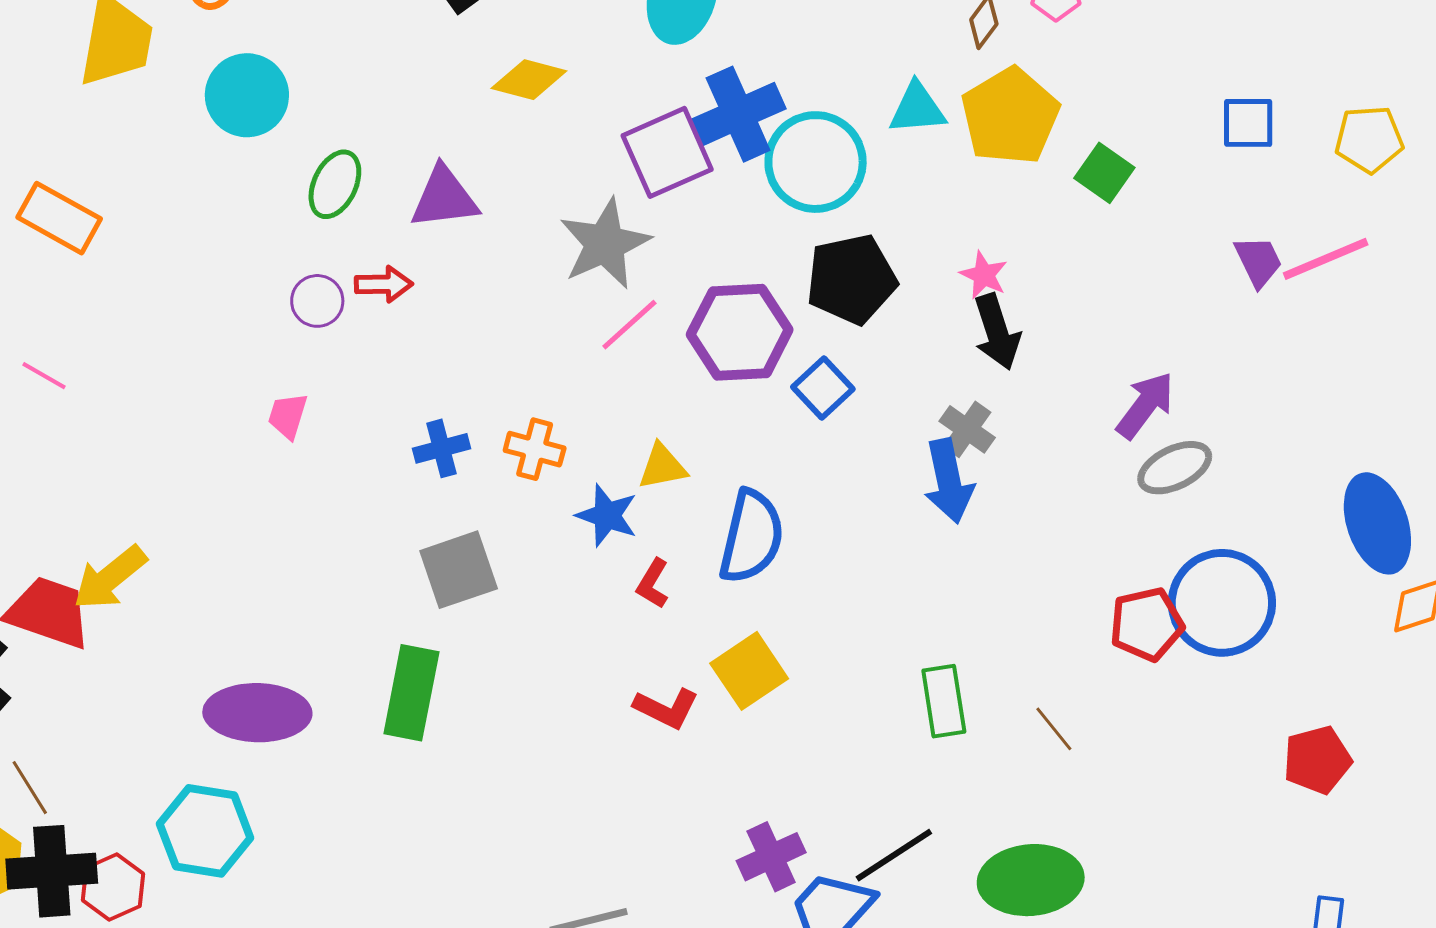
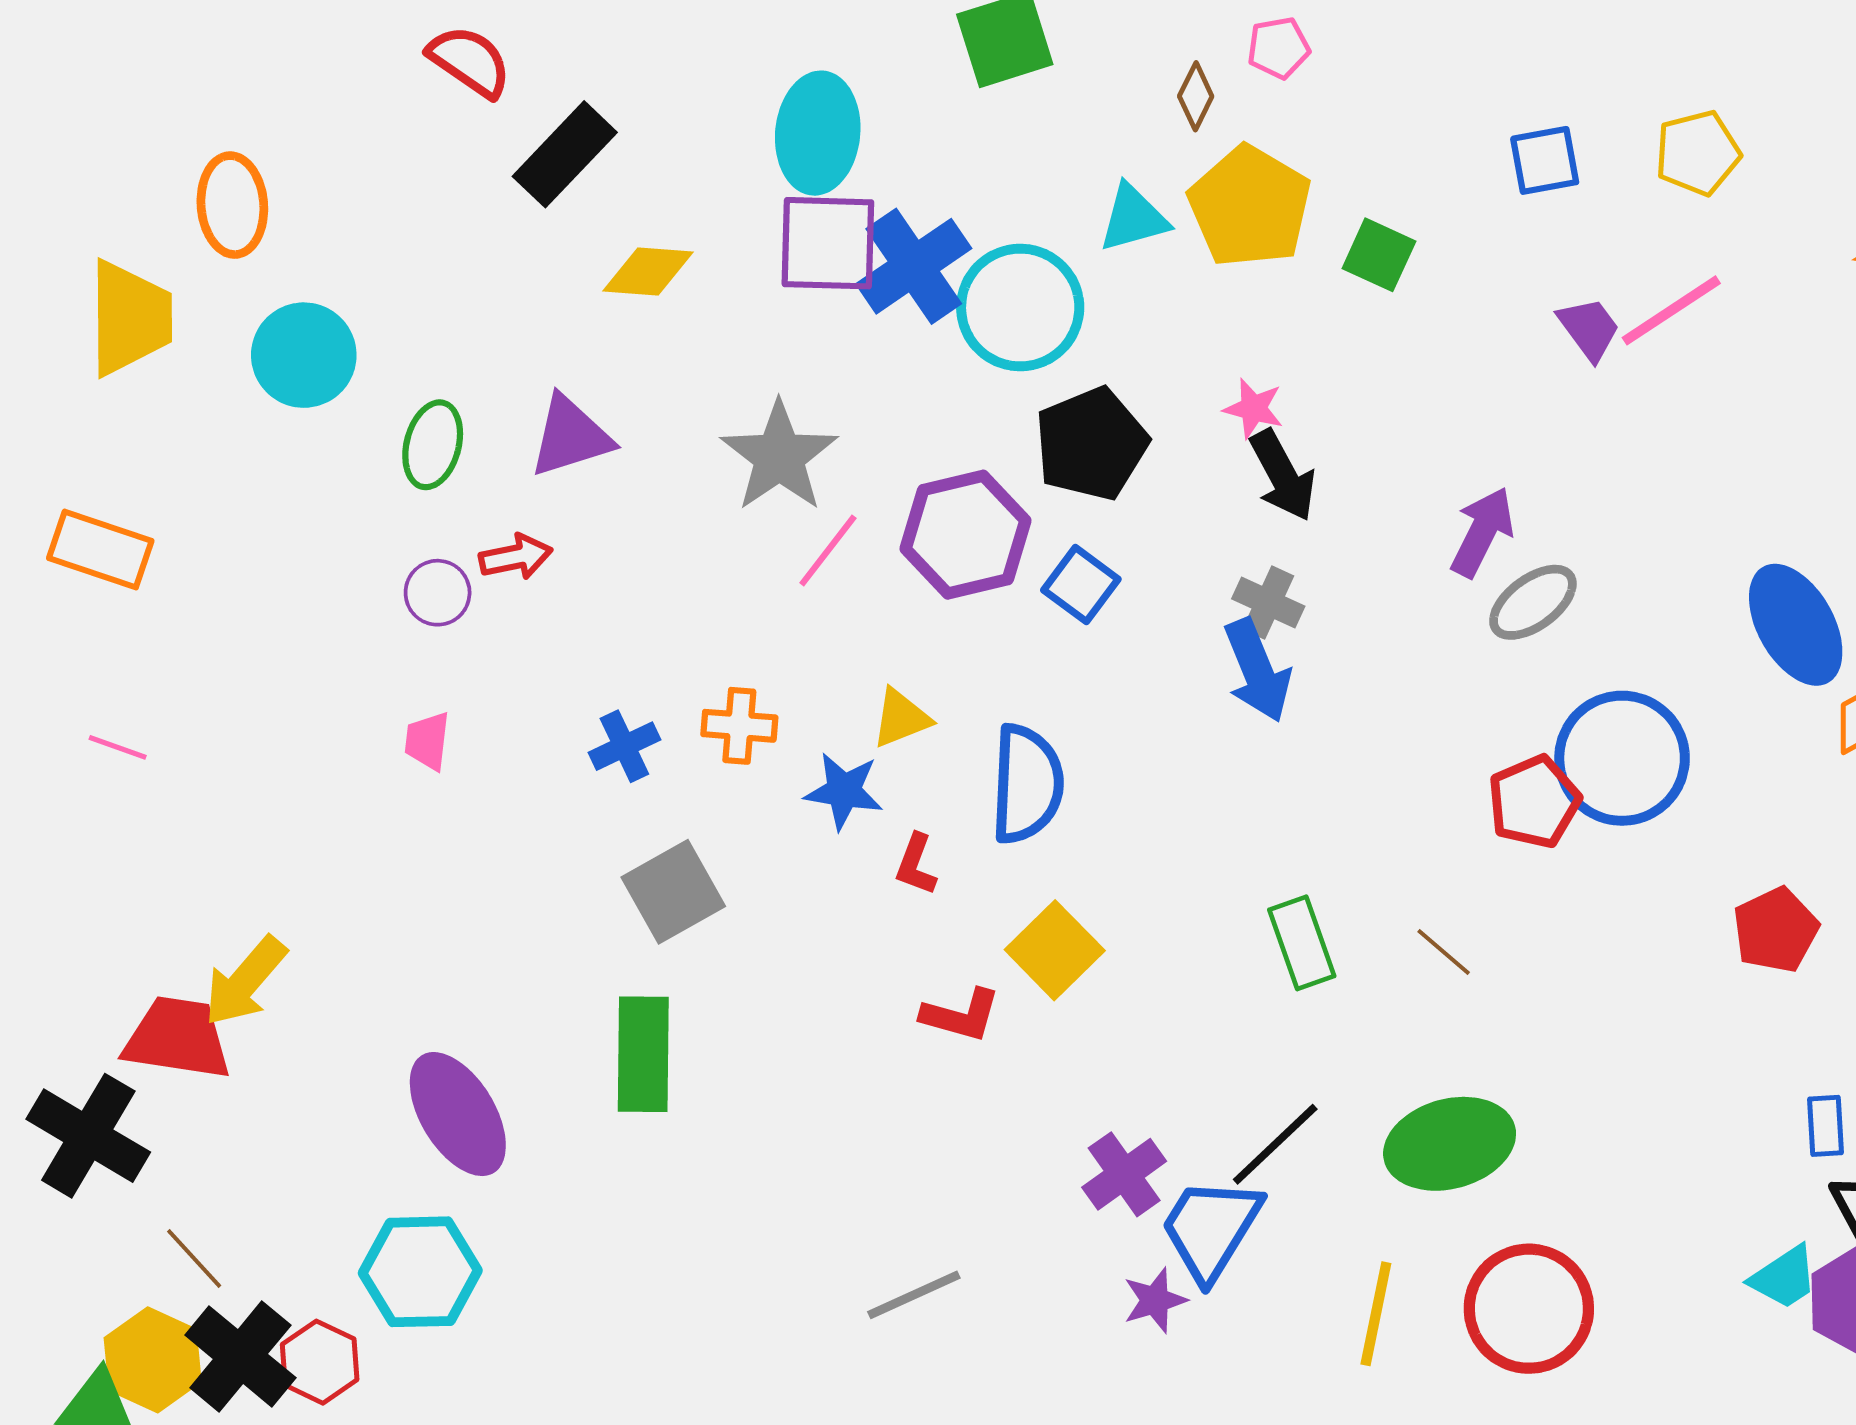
purple square: (667, 152) -> (828, 243), moved, turned 36
purple ellipse: (257, 713) -> (458, 1114), turned 68
black cross: (52, 871) -> (240, 1356), turned -36

